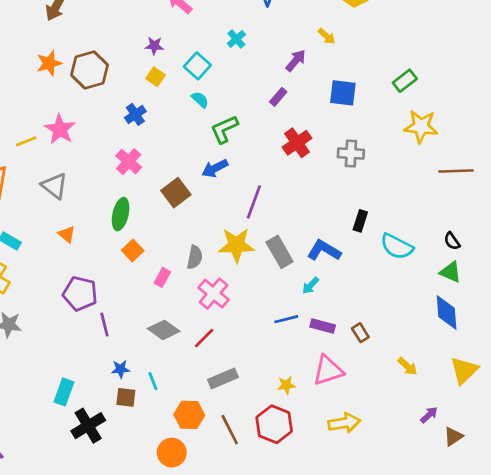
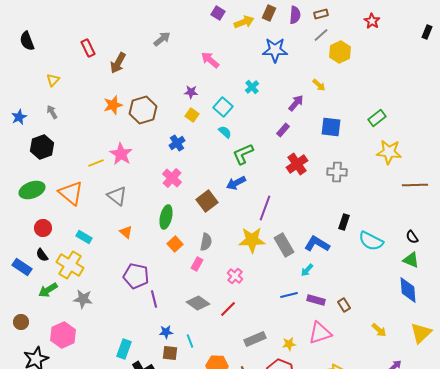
gray semicircle: (195, 257) -> (206, 242), moved
pink cross: (214, 294) -> (235, 276), size x0.7
gray rectangle: (223, 378) -> (255, 339), moved

